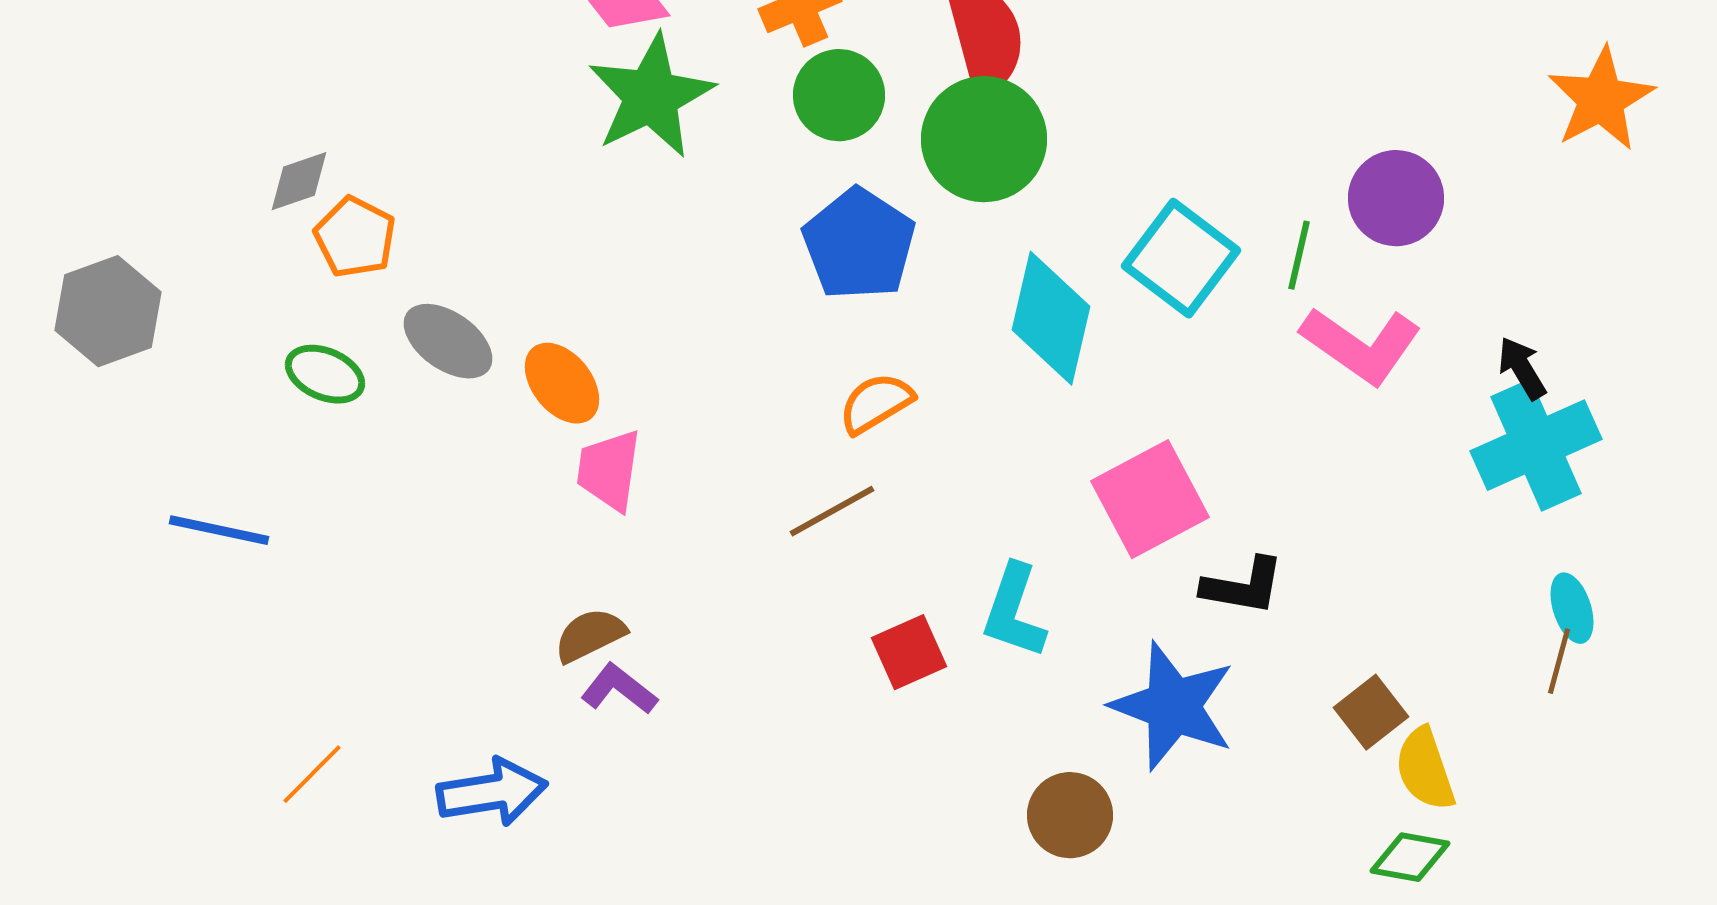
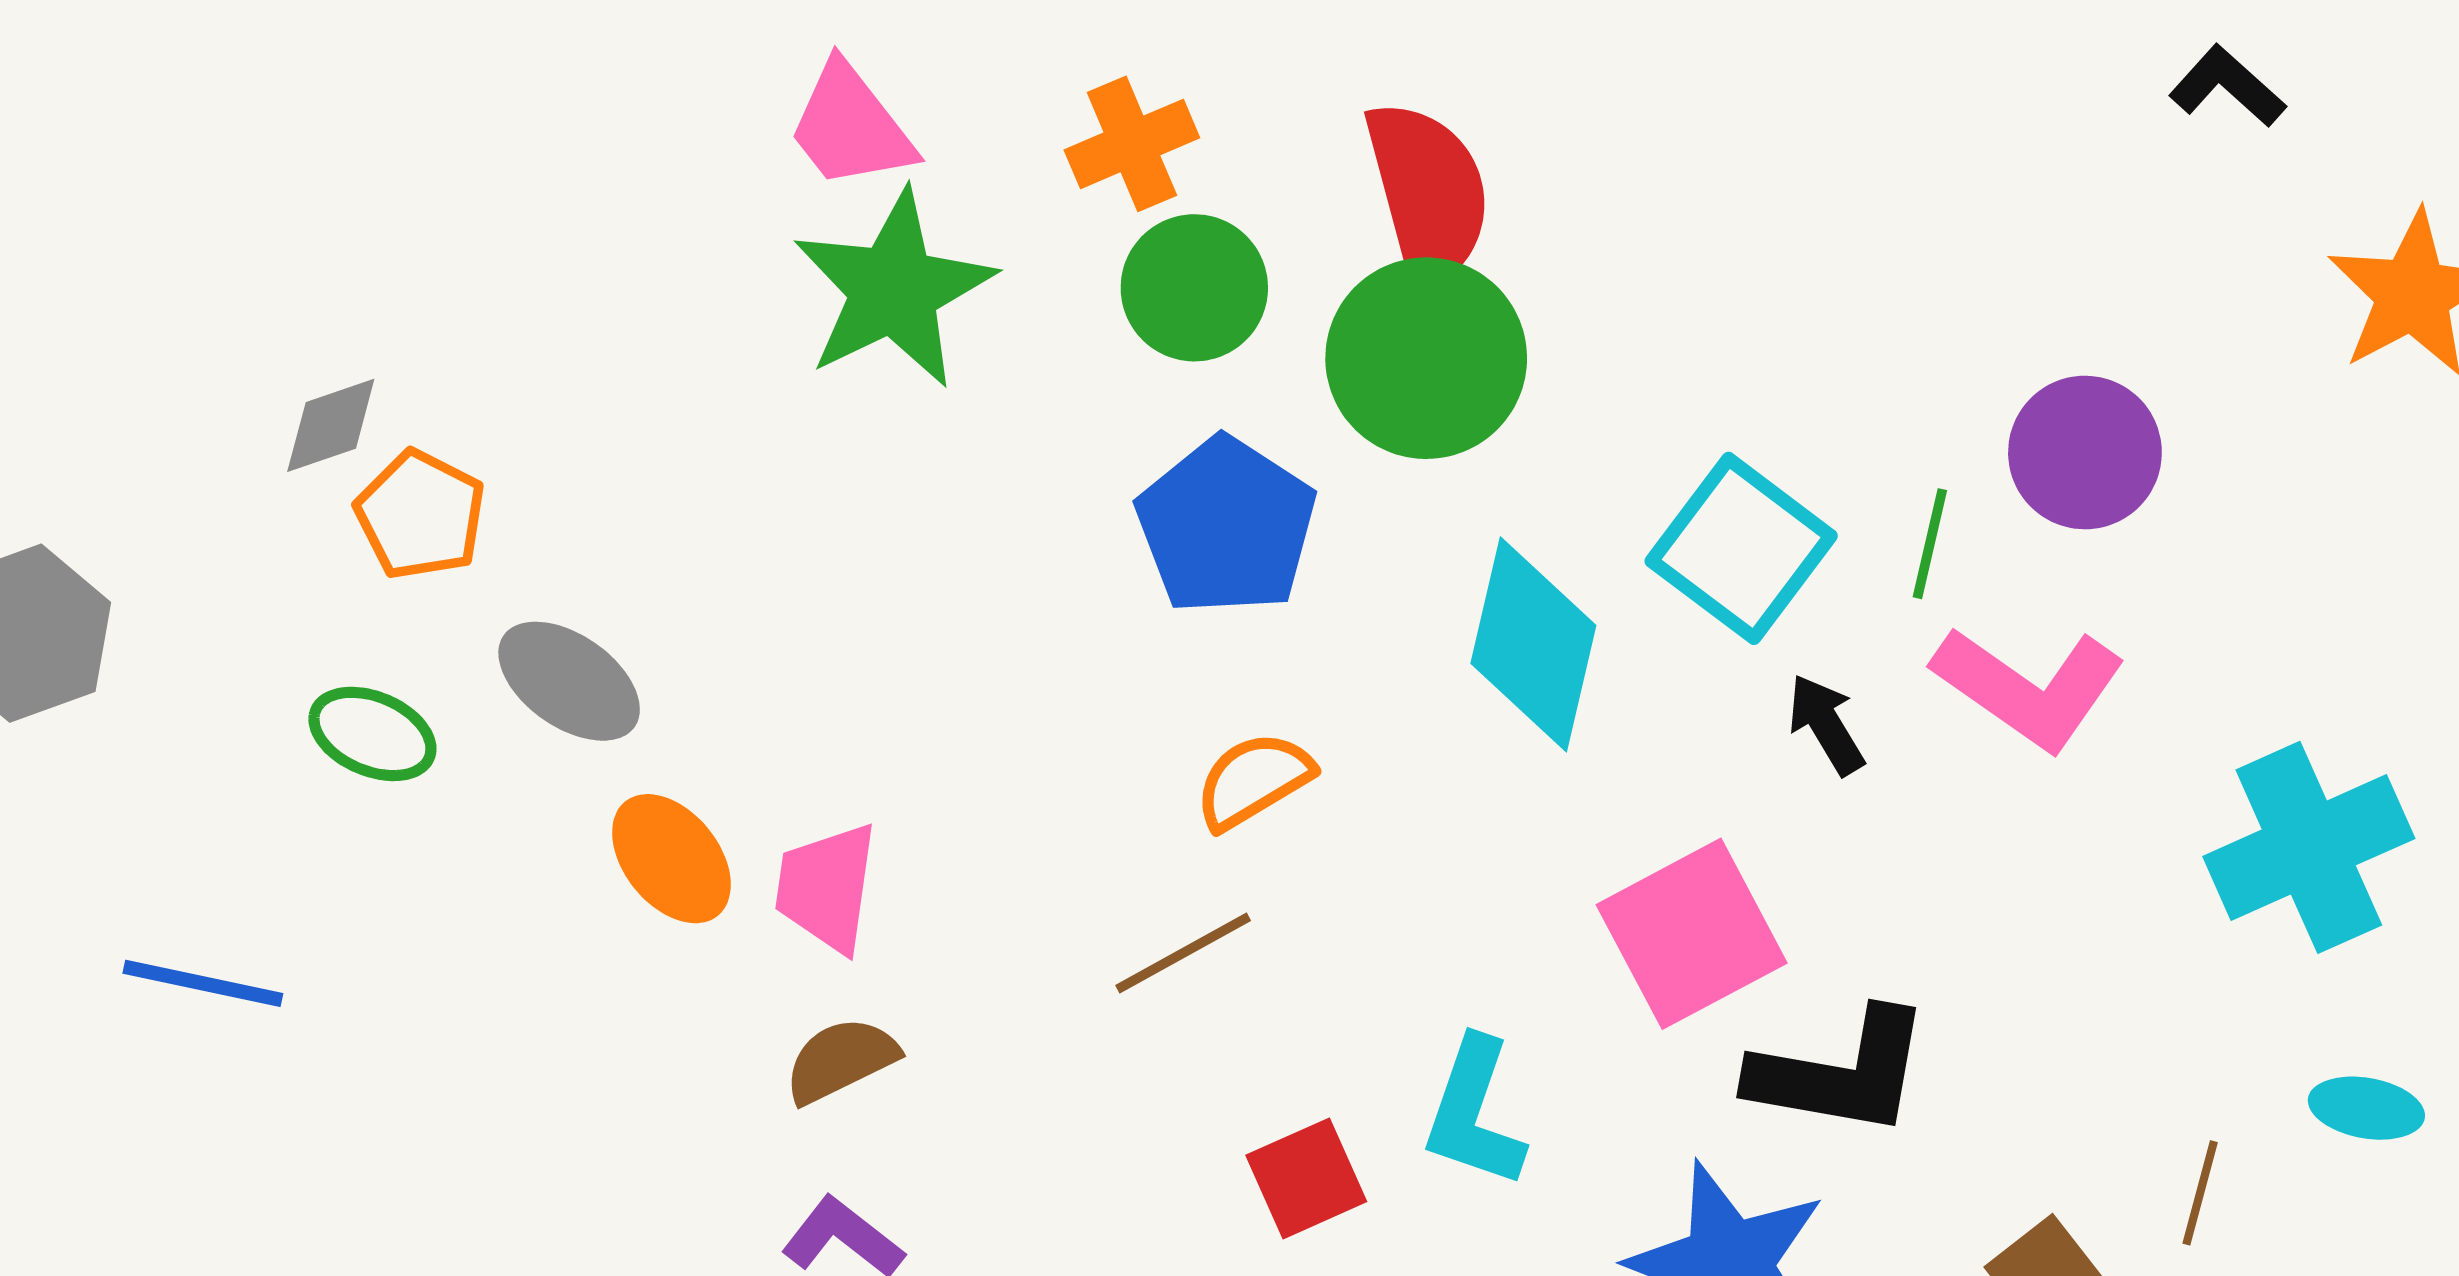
black arrow: (1522, 368) -> (1826, 724), moved
orange ellipse: (562, 383) -> (671, 859), moved
black L-shape: (1243, 586) -> (1840, 1073), size x1.4
cyan ellipse: (1572, 608) -> (2366, 1108), turned -62
brown semicircle: (590, 635) -> (841, 1060), moved
brown line: (1559, 661) -> (2200, 1193), moved

